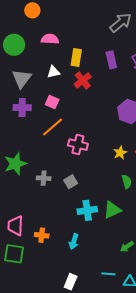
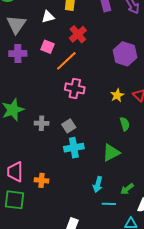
red cross: (83, 80) -> (78, 34), moved
orange line: (53, 127) -> (66, 61), moved
cyan cross: (87, 210) -> (74, 148), moved
cyan arrow: (74, 242) -> (98, 184), moved
cyan line: (108, 274) -> (109, 204), moved

